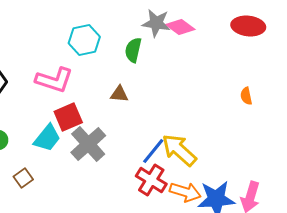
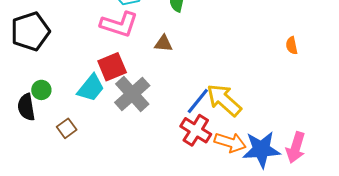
pink L-shape: (54, 80) -> (119, 24), moved

